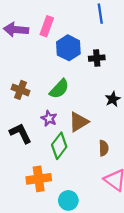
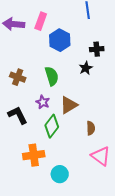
black cross: (97, 58) -> (97, 49), moved
green semicircle: (59, 89) -> (52, 76), turned -60
black star: (113, 99) -> (86, 68), moved

